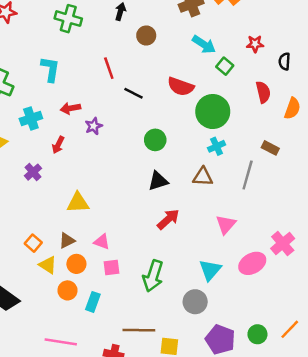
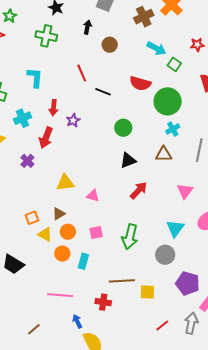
red arrow: (70, 108) -> (53, 108), turned -70
red arrow: (58, 145) -> (46, 138), size x1.5
pink triangle: (102, 242) -> (93, 196), moved
orange square: (33, 243) -> (32, 218), turned 32

